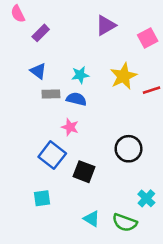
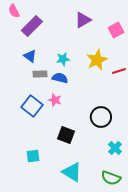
purple rectangle: (41, 33) -> (32, 26), size x1.5
blue square: (52, 155) -> (32, 106), moved
cyan cross: (146, 198) -> (115, 148), moved
cyan triangle: (92, 219) -> (72, 172), size x1.5
green semicircle: (125, 223) -> (111, 178), moved

